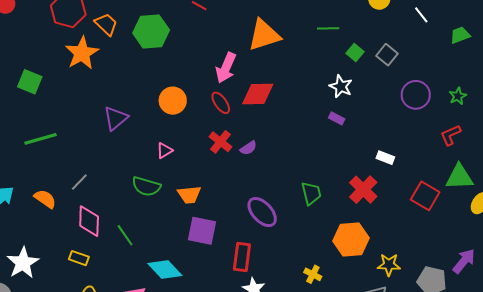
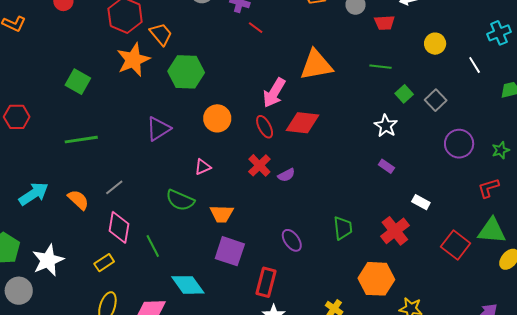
green hexagon: (151, 31) -> (186, 72), moved
purple rectangle: (337, 118) -> (386, 166), moved
purple ellipse: (262, 212) -> (292, 240), size x0.7
yellow rectangle: (79, 258) -> (104, 263), turned -60

